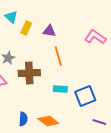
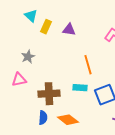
orange line: (58, 56) -> (88, 65), moved
brown cross: (29, 73) -> (49, 94), moved

